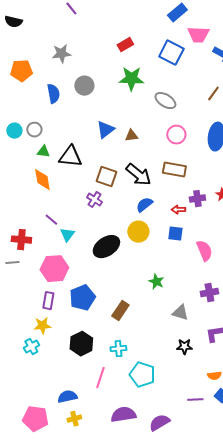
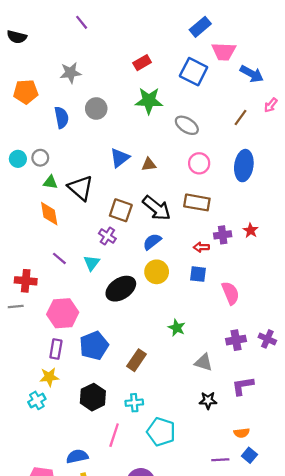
black triangle: (70, 157) -> (81, 188), turned 35
blue semicircle: (144, 205) -> (152, 242), moved
cyan triangle: (67, 235) -> (92, 263), moved

